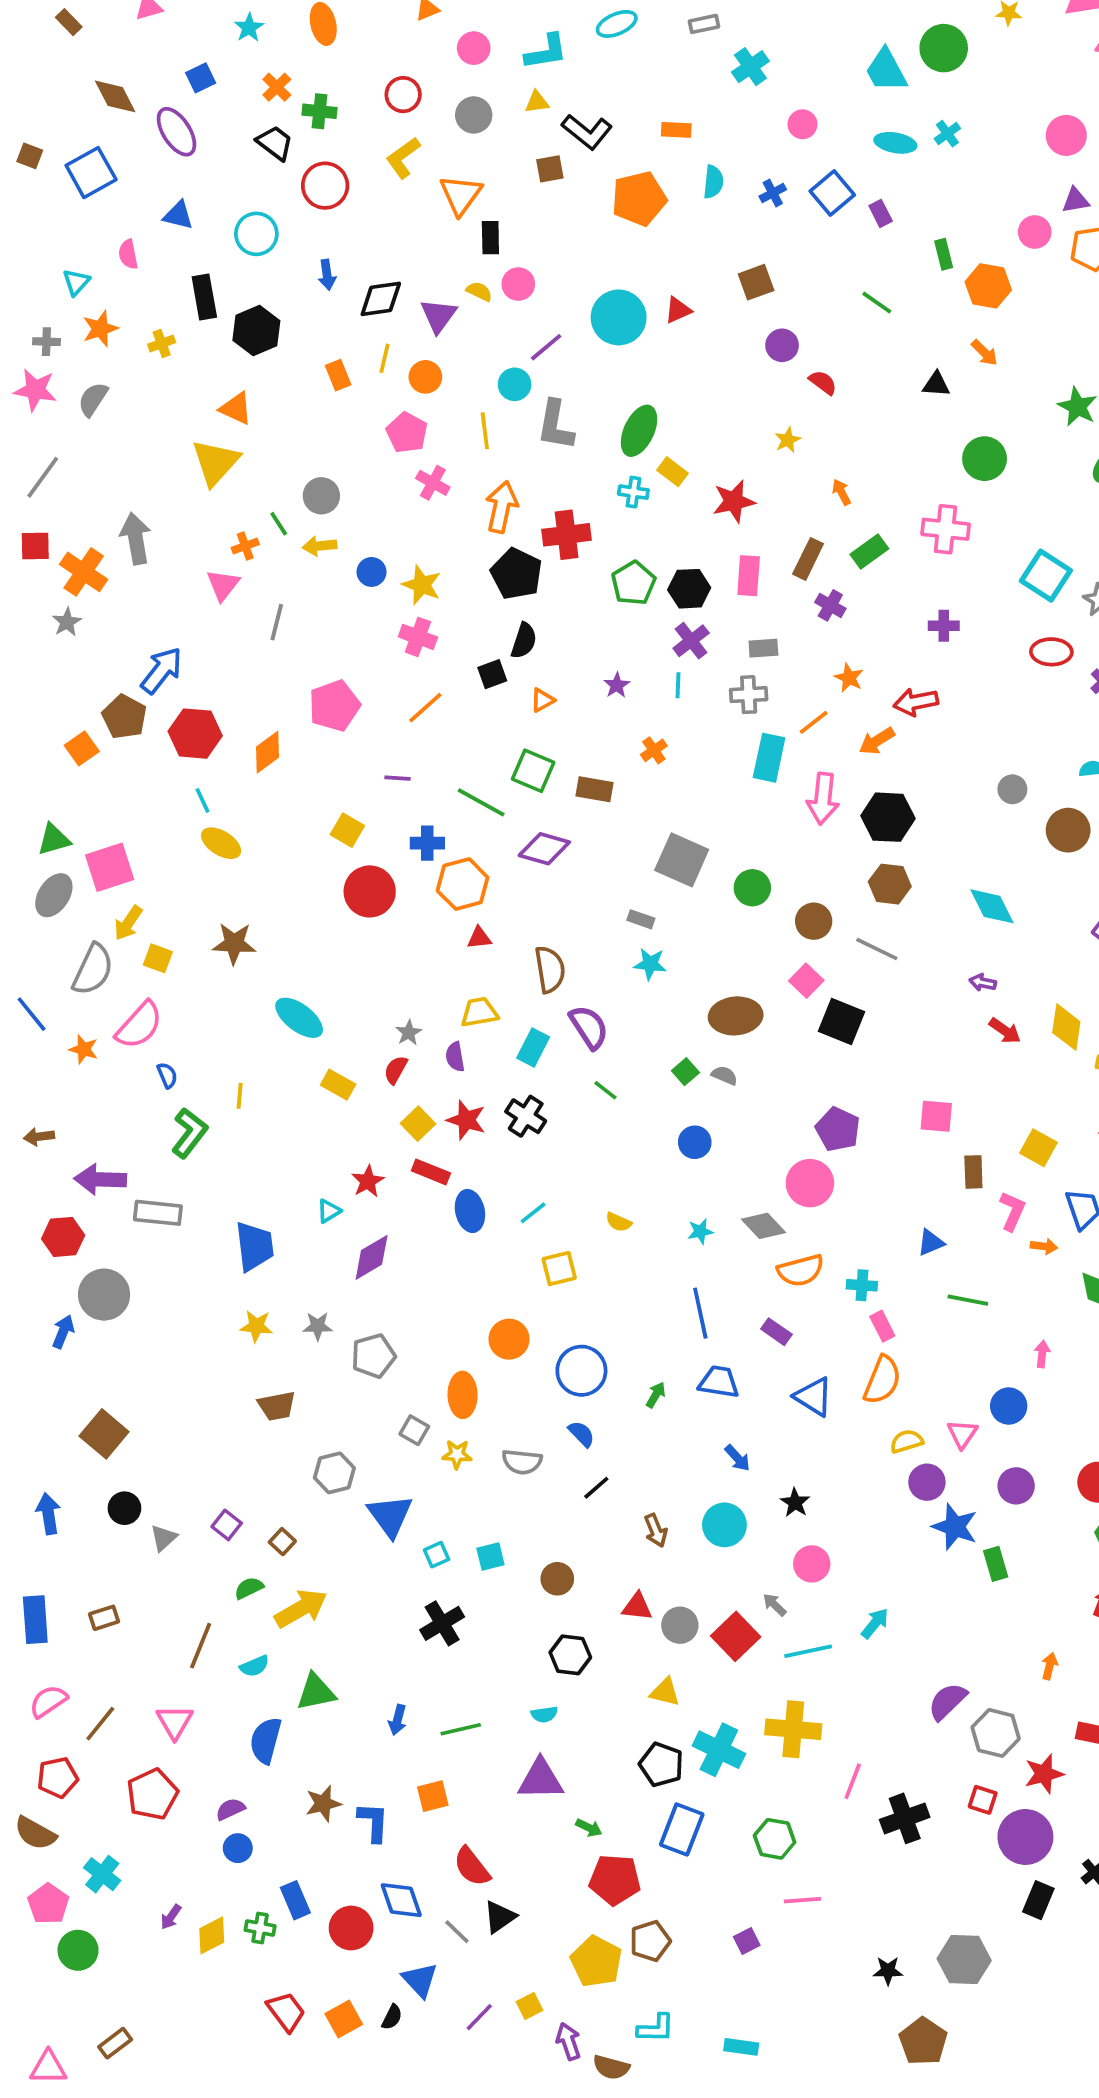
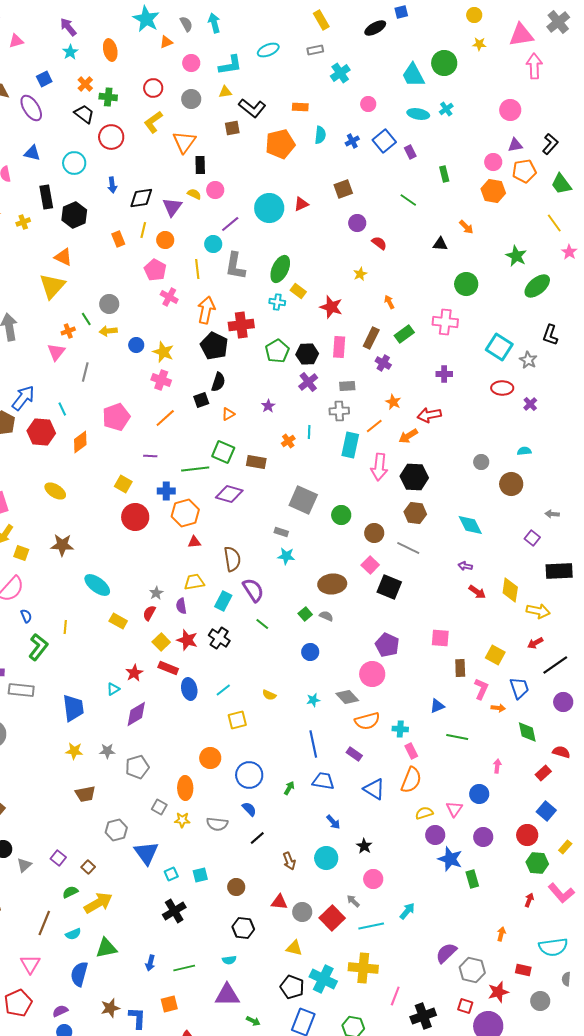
orange hexagon: (988, 286) -> (493, 191), moved
red star: (734, 501) -> (331, 307), turned 30
cyan line: (678, 685) -> (309, 432), moved
cyan line: (202, 800) -> (62, 409), moved
green line: (481, 802) -> (195, 469), turned -36

